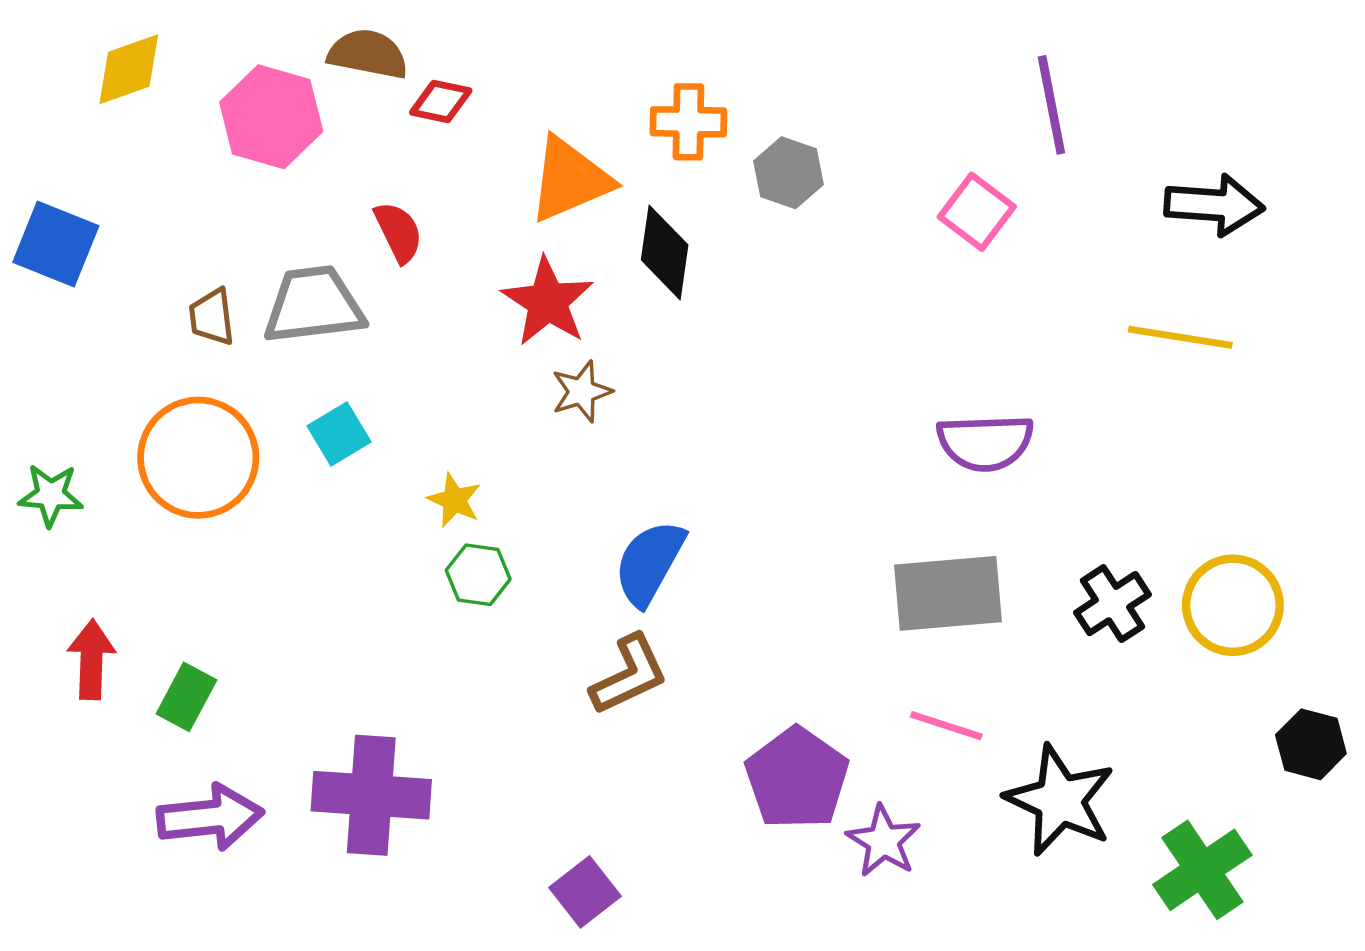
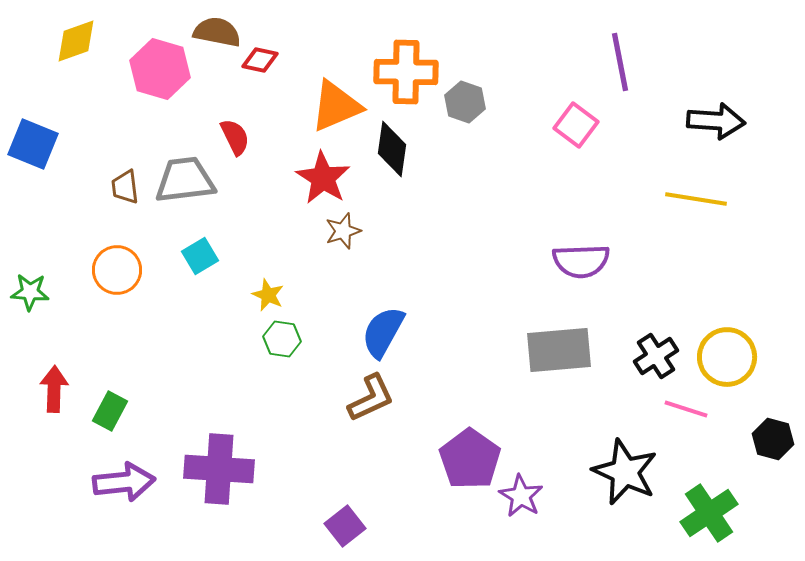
orange cross: (688, 122) -> (406, 72), size x1.4
orange circle: (198, 458) -> (117, 270), size x0.7
pink line: (946, 726) -> (686, 409), moved

